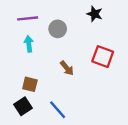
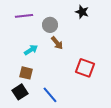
cyan arrow: (29, 44) -> (31, 50), moved, turned 64
red square: (103, 57) -> (85, 68), moved
brown arrow: (67, 68) -> (57, 43), moved

